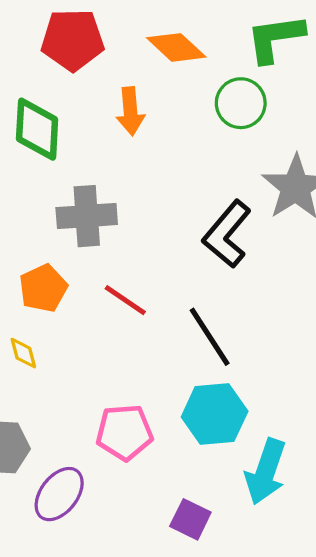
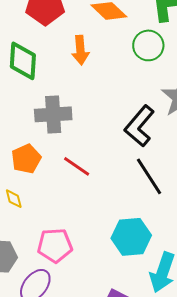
black line: (210, 337) -> (149, 176), moved
pink pentagon: (124, 432) -> (55, 245), moved

